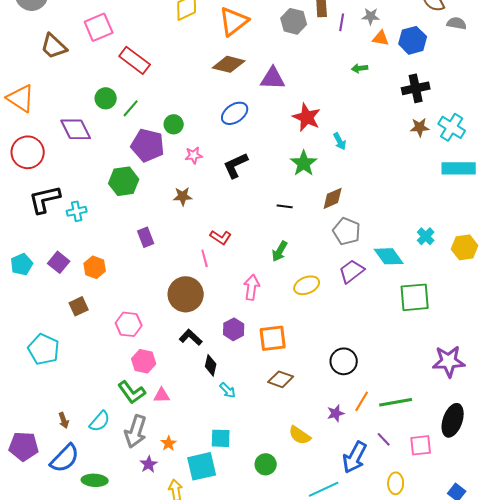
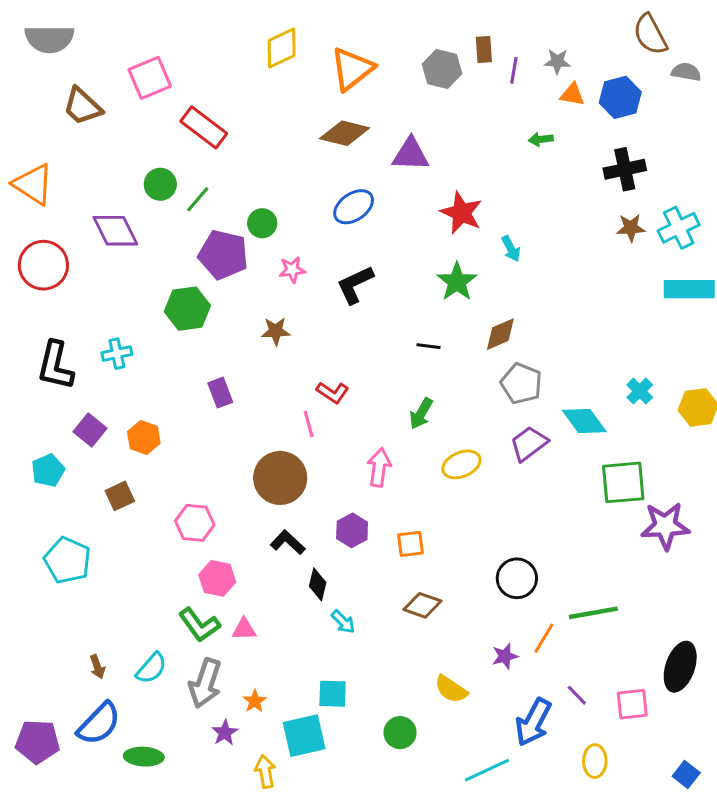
cyan cross: (452, 127) -> (679, 228), turned 32
black L-shape: (45, 199) -> (55, 366), moved, turned -64
cyan pentagon: (22, 264) -> (48, 470), moved
orange square: (273, 338) -> (411, 544), size x0.7
purple star: (449, 361) -> (665, 526), moved
green line: (396, 402) -> (593, 613), moved
purple pentagon: (24, 446) -> (37, 742), moved

